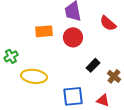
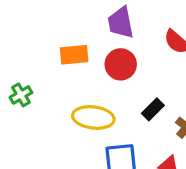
yellow ellipse: (34, 76) -> (93, 117), moved

